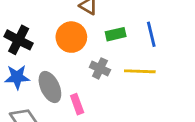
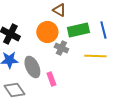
green rectangle: (116, 34) -> (78, 30), size x1.5
gray cross: (100, 68) -> (61, 48), moved

